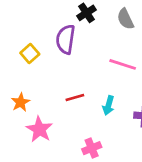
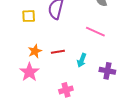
yellow square: (30, 54) -> (29, 16), turned 32
orange star: (20, 102) -> (35, 51), moved

